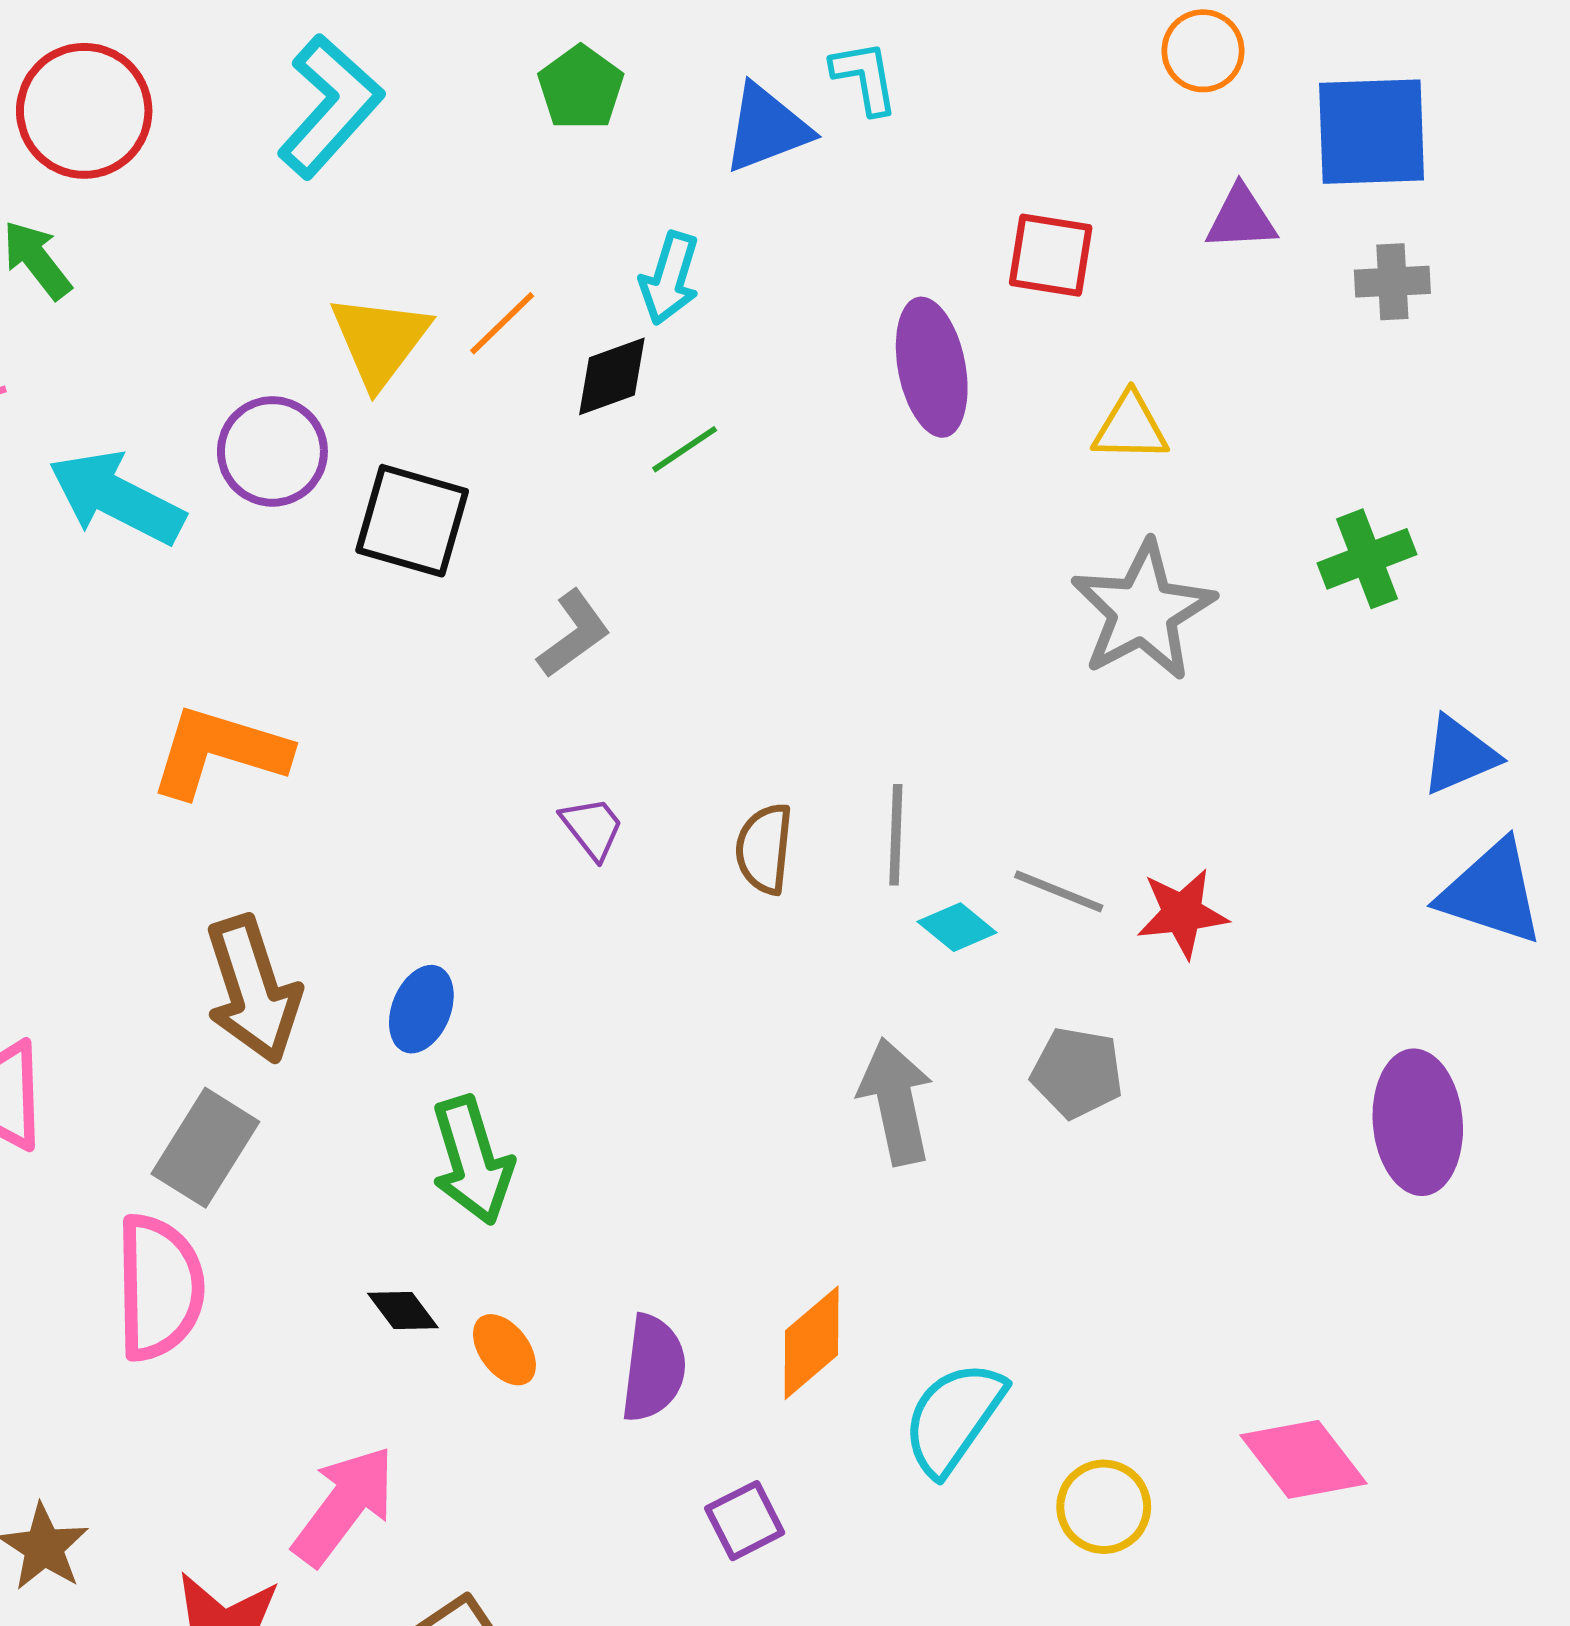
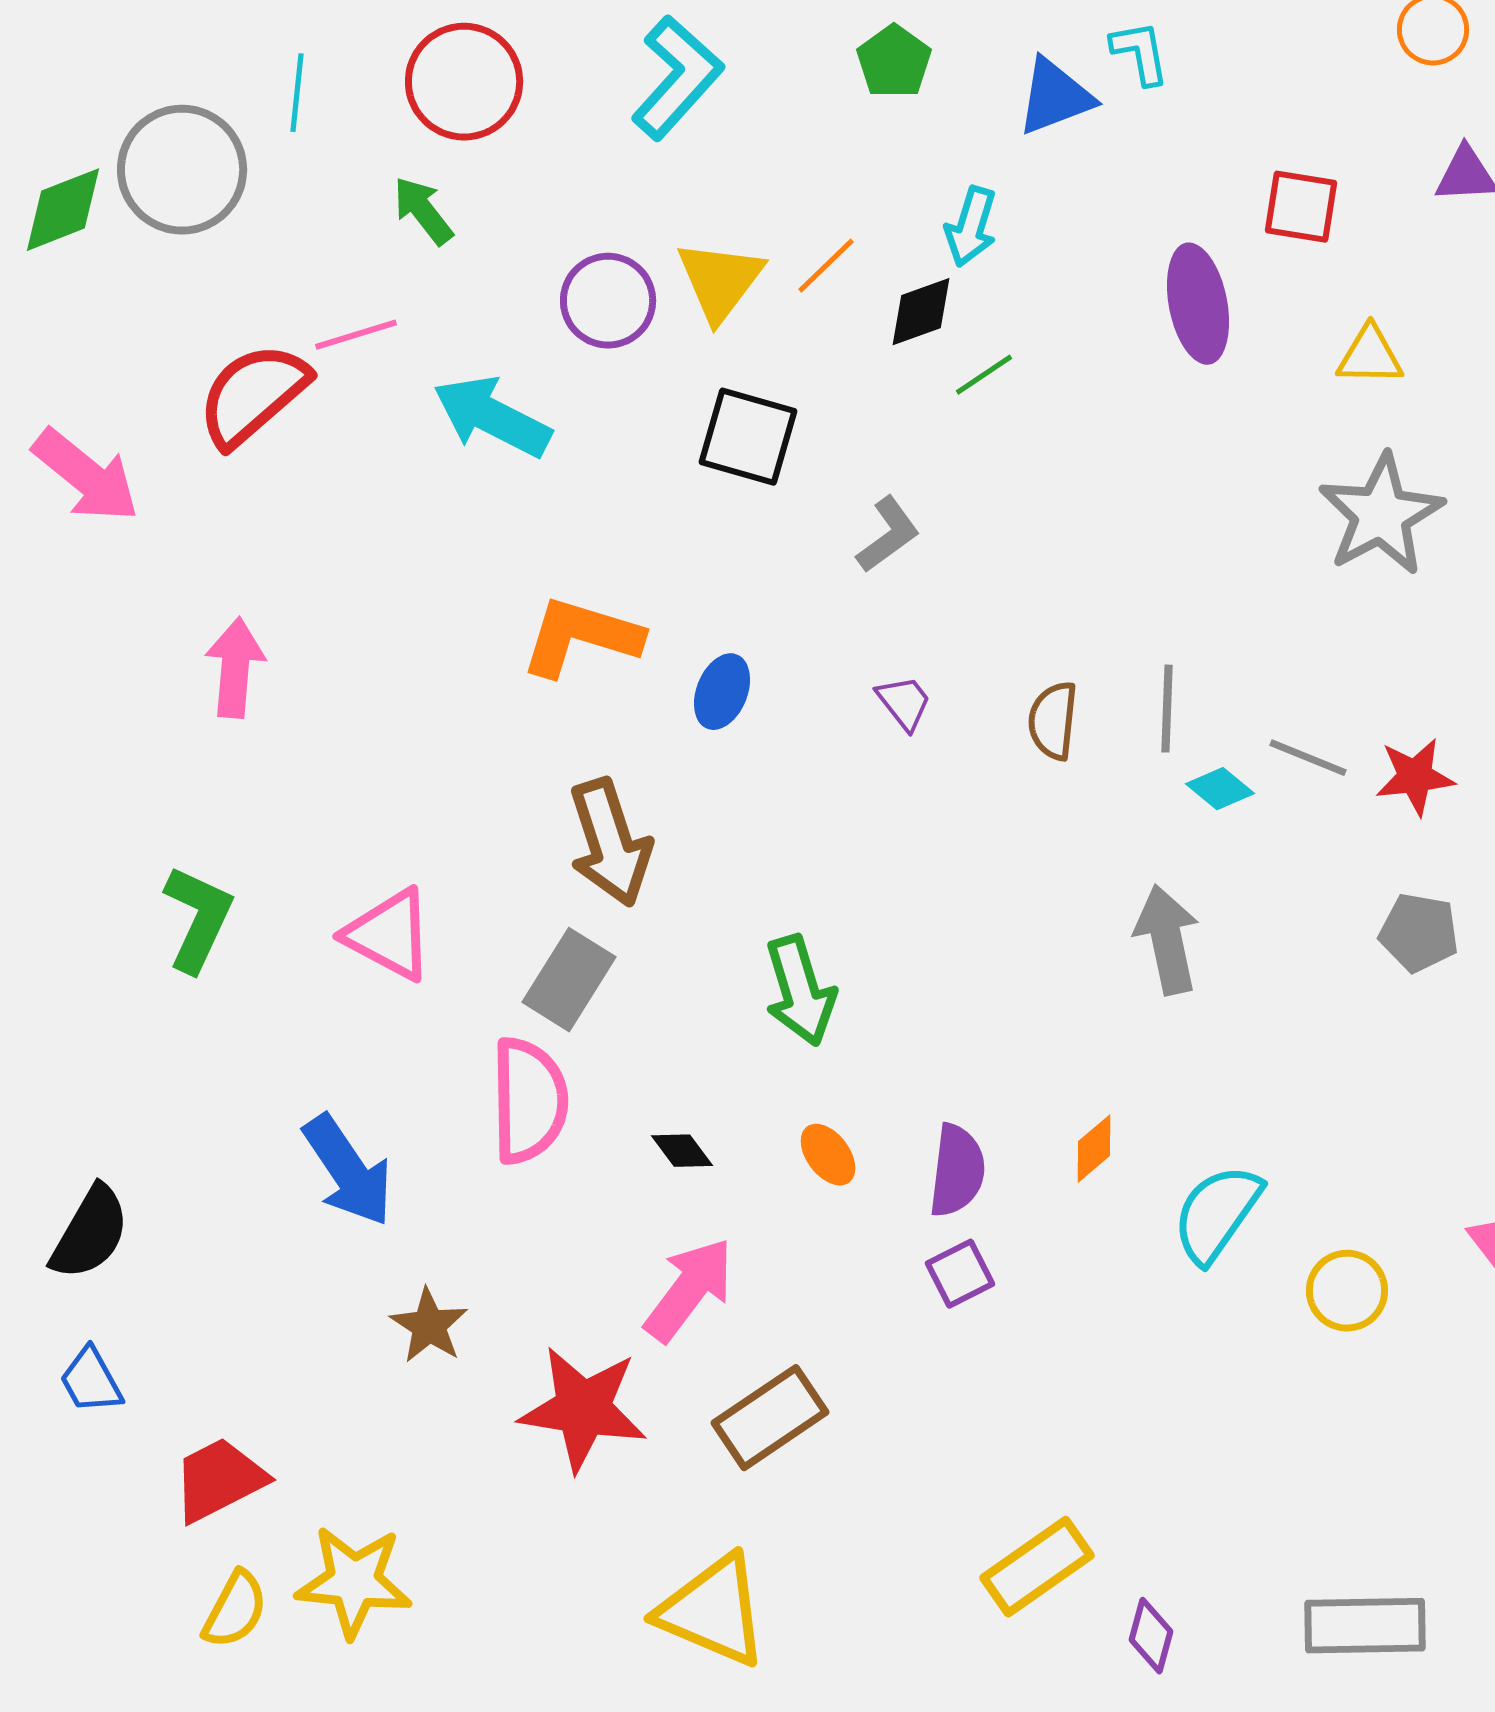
purple circle: (272, 451) -> (608, 301), moved
blue ellipse: (421, 1009) -> (722, 692), moved
gray pentagon: (1077, 1073) -> (1419, 933), moved
black diamond: (403, 1310) -> (682, 1151), moved
orange diamond: (812, 1343) -> (1094, 1149), size x0.7
purple square: (745, 1521) -> (960, 1274), moved

